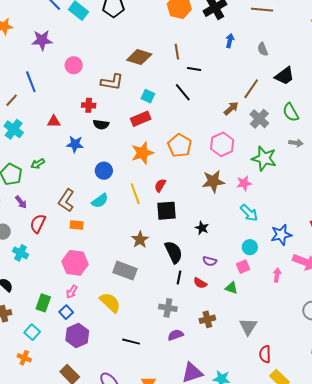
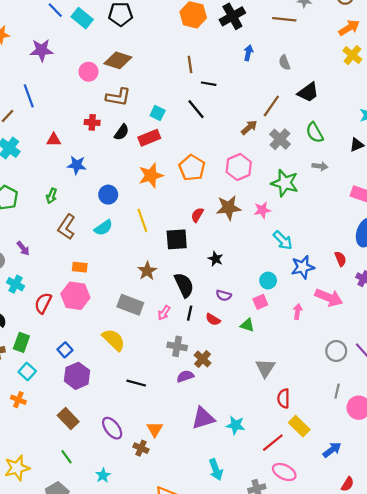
brown diamond: (139, 57) -> (118, 60), moved
pink circle: (74, 65) -> (89, 72), moved
black semicircle: (101, 124) -> (122, 132), moved, turned -63
green arrow: (38, 164) -> (52, 196), moved, turned -40
red semicircle: (160, 185) -> (197, 215), moved
purple arrow: (21, 202) -> (23, 248), moved
cyan arrow: (249, 213) -> (283, 240), moved
red semicircle: (38, 224) -> (43, 303), moved
orange rectangle: (77, 225) -> (80, 267), moved
pink arrow: (72, 292) -> (164, 313), moved
green rectangle: (43, 303) -> (21, 342), moved
brown cross: (207, 319) -> (203, 359), moved, turned -35

